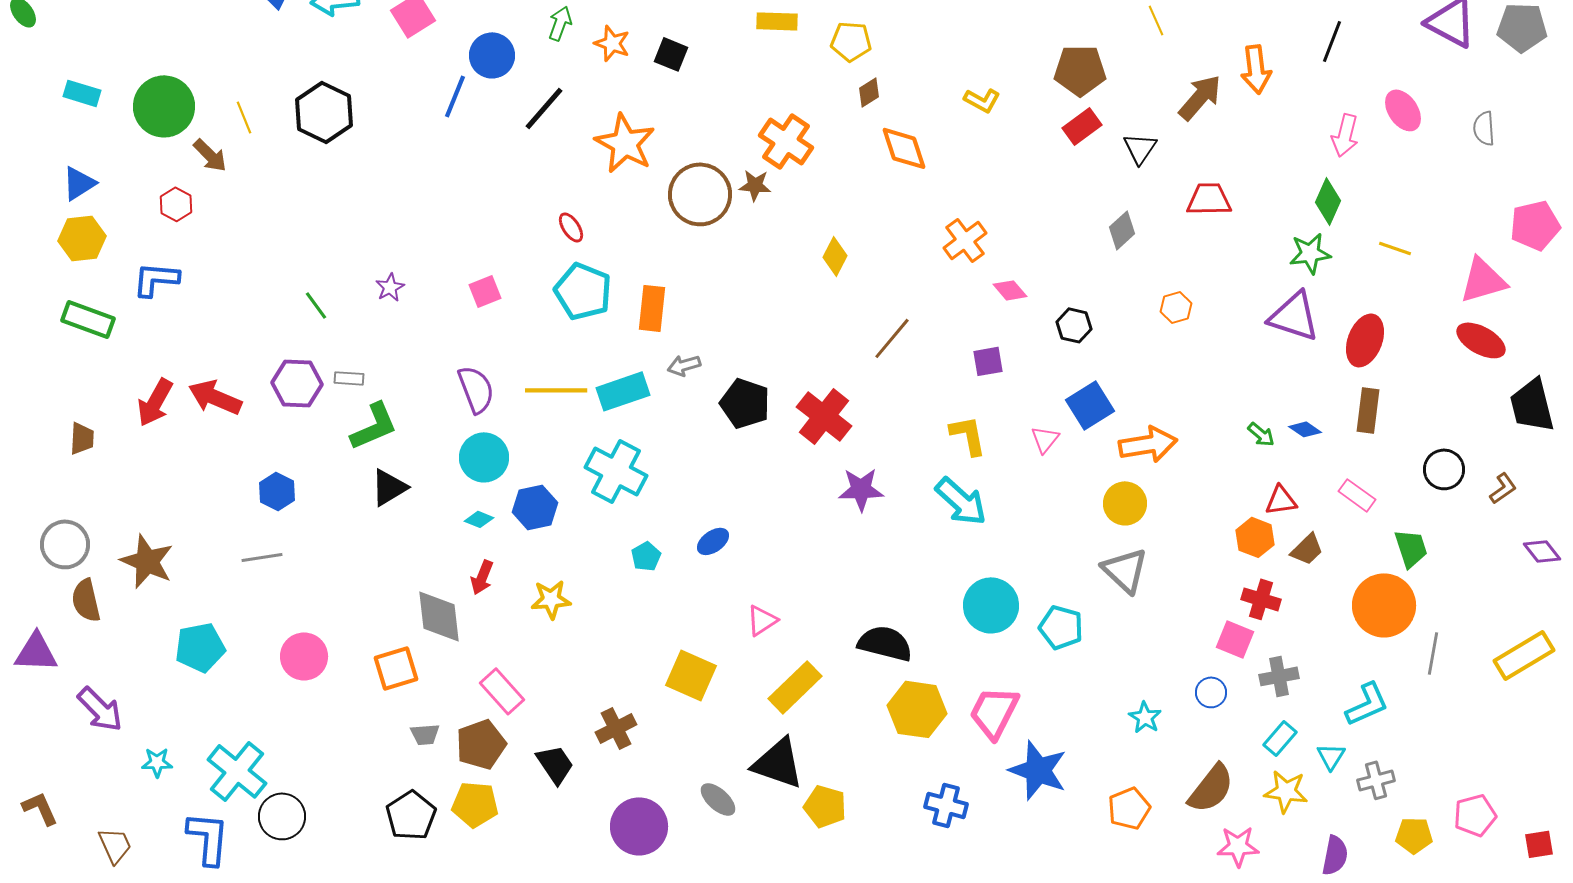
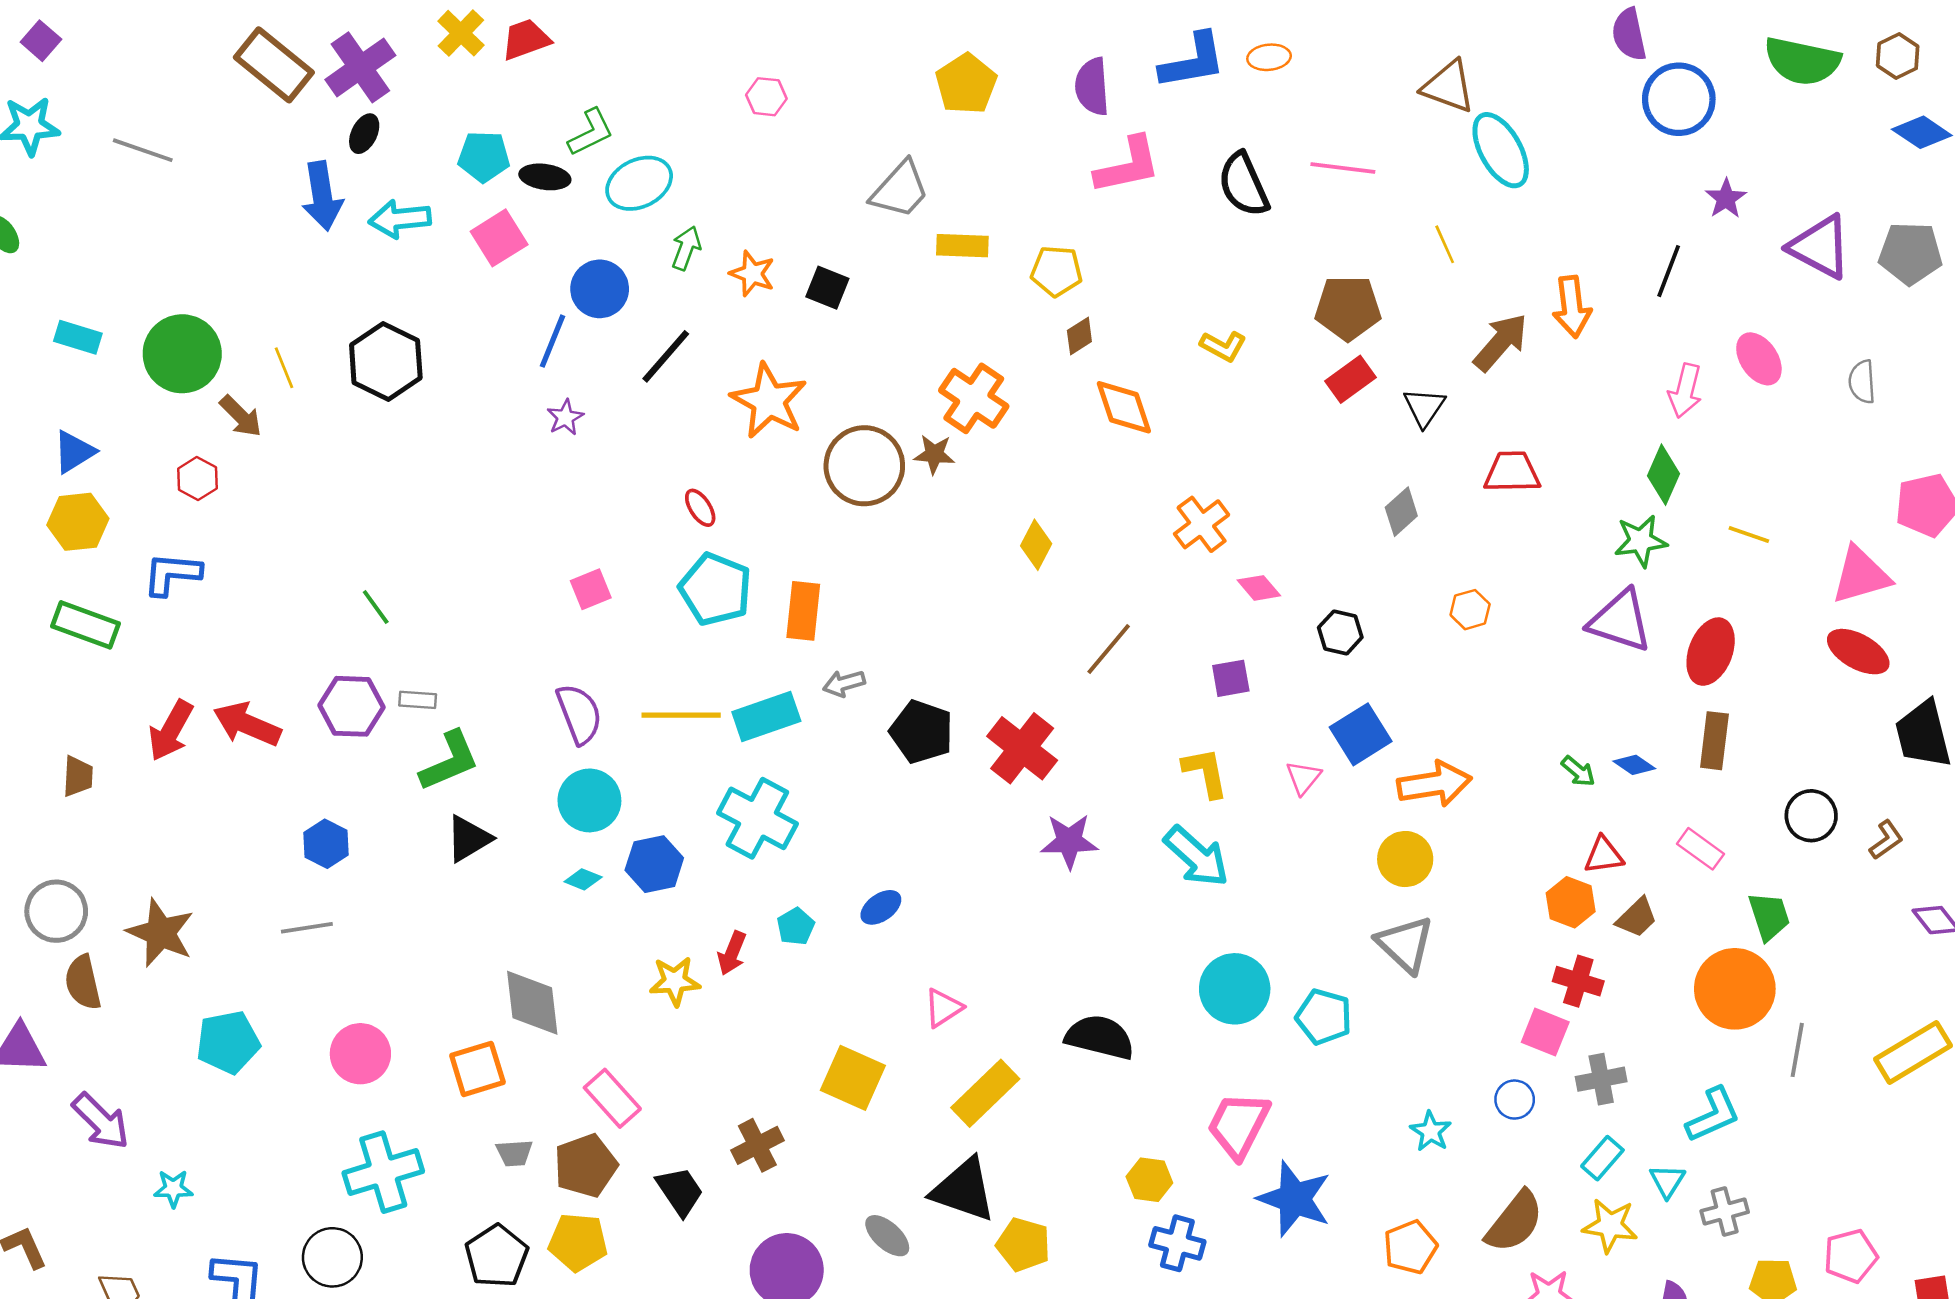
purple star: (390, 287) -> (565, 417), moved
red arrow: (482, 577) -> (732, 953), moved
yellow hexagon: (917, 709) -> (1149, 1180), moved, size x0.6
cyan cross: (237, 771) -> (383, 1172), moved, turned 34

